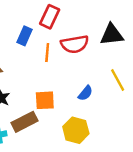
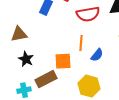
orange line: (47, 53) -> (81, 43), moved

